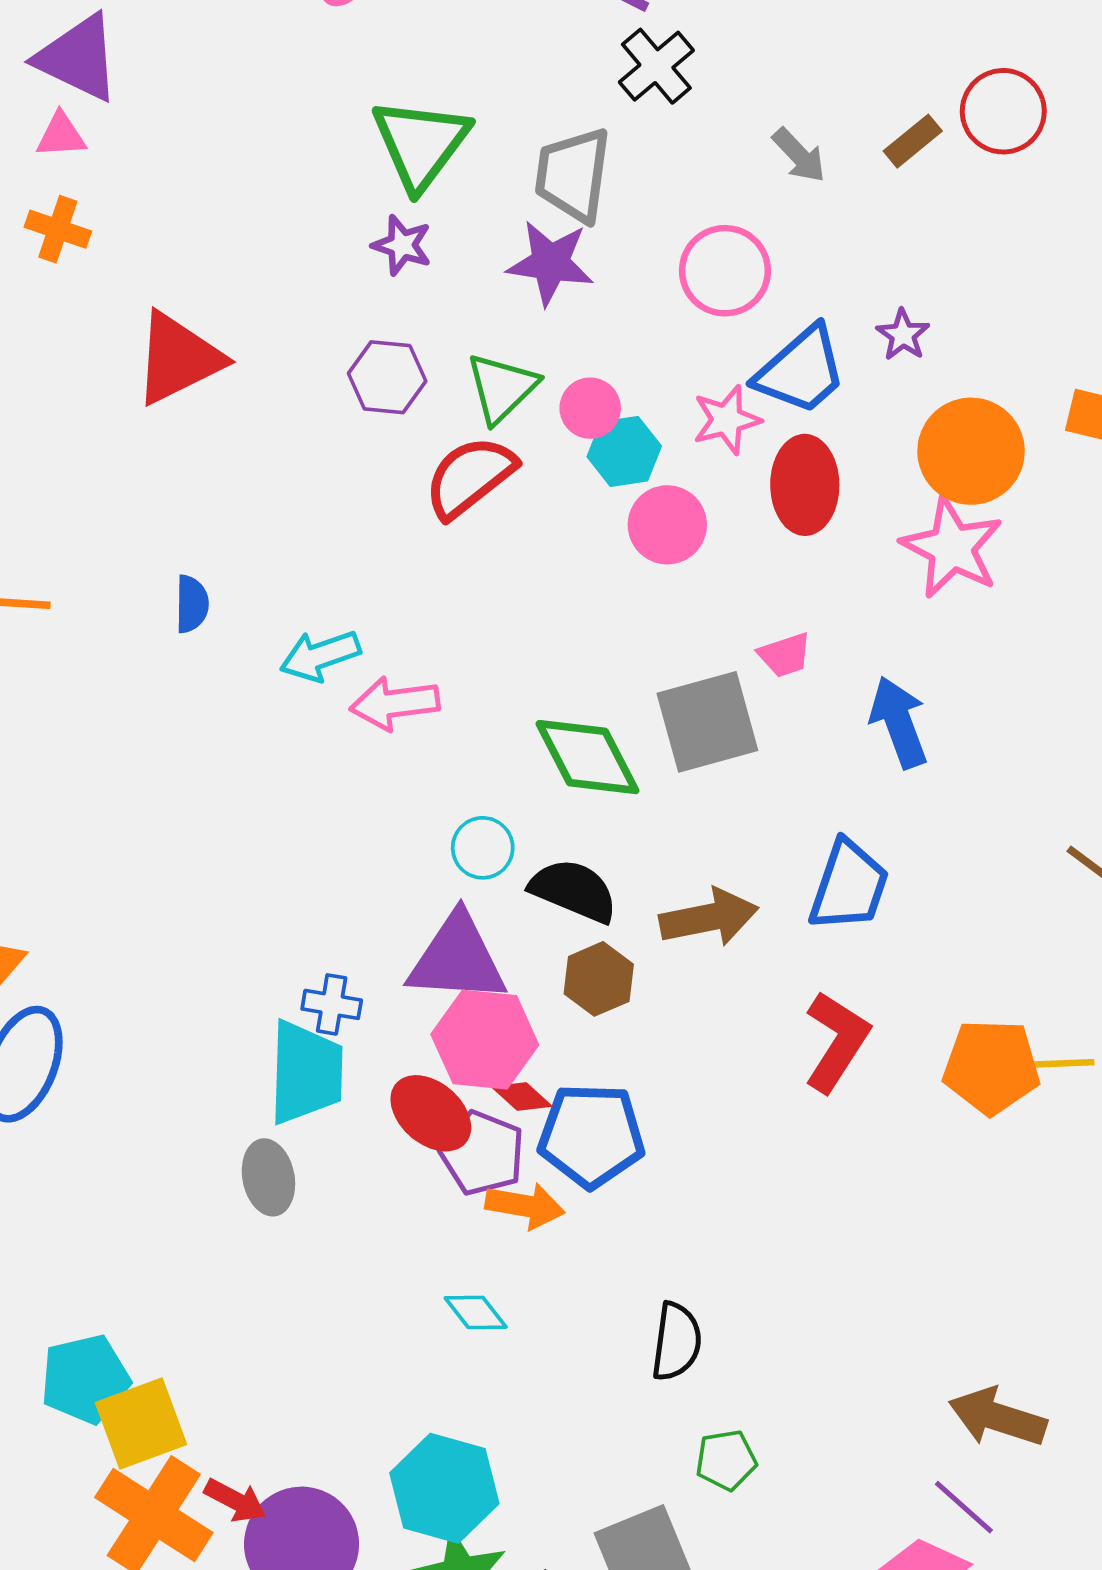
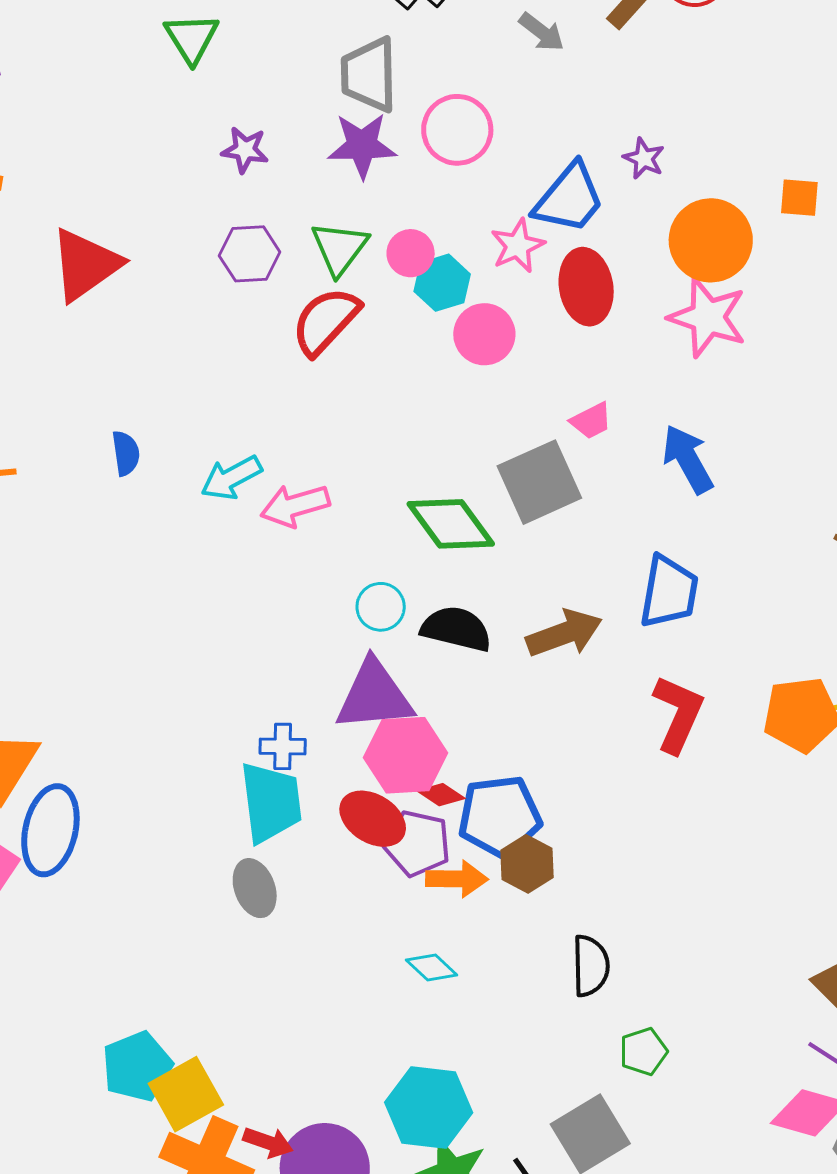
green triangle: (421, 144) -> (192, 38), moved, size x0.7
pink circle: (725, 271) -> (457, 130), moved
brown hexagon: (599, 979) -> (527, 864), moved

